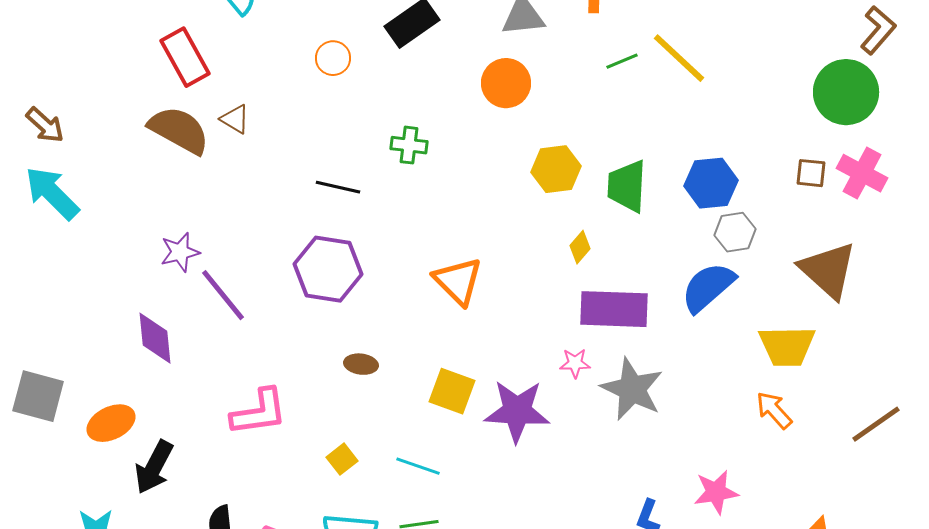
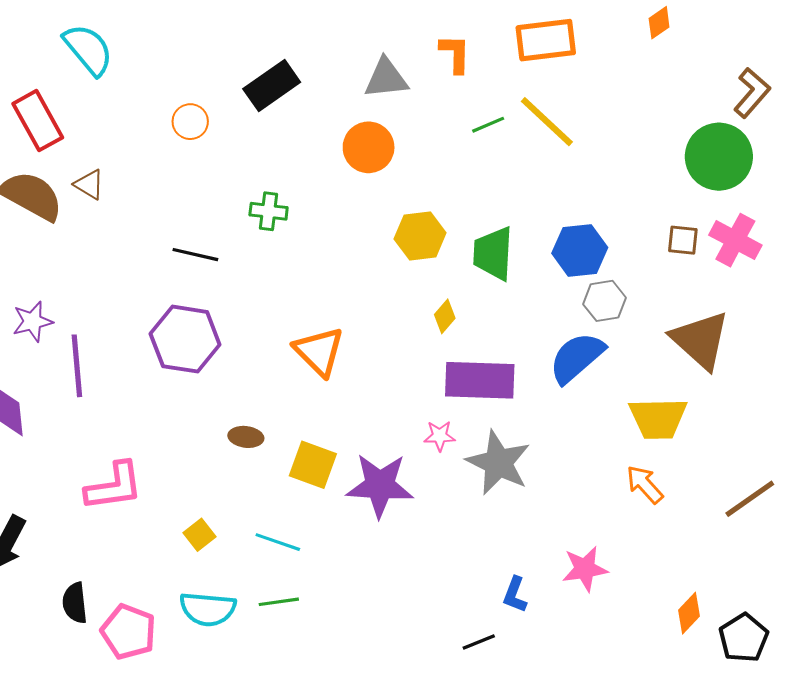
purple line: (223, 295) -> (77, 366), turned 34
brown ellipse: (361, 364) -> (246, 437), moved

